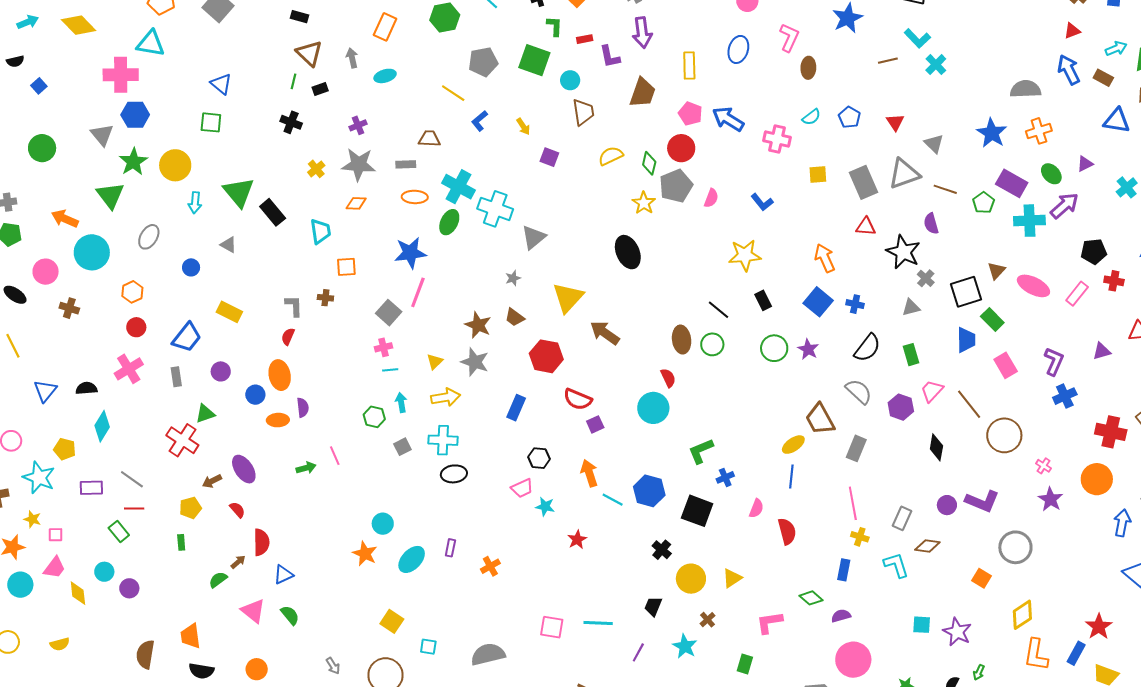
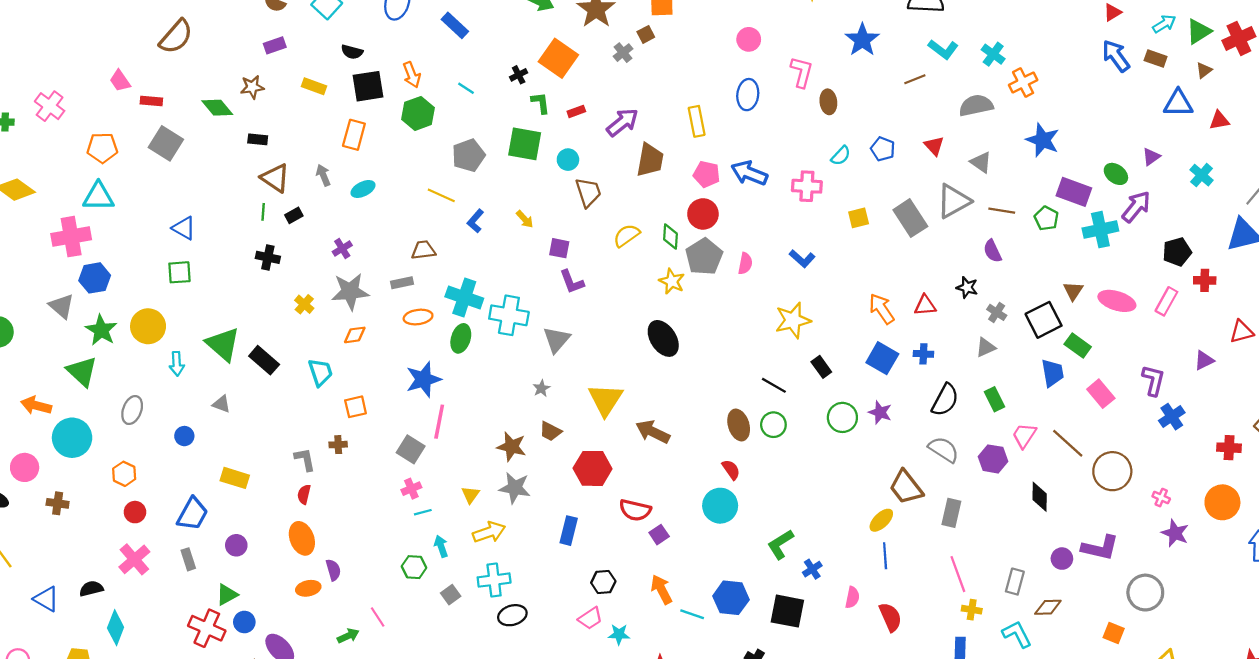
purple arrow: (642, 33) -> (622, 122), moved, turned -112
purple L-shape: (610, 57) -> (572, 282), moved
cyan cross: (936, 65) -> (993, 54), moved
gray semicircle: (1025, 89) -> (976, 105), moved
orange cross: (1039, 131) -> (1023, 83), moved
red triangle: (866, 227) -> (925, 305), moved
black star: (903, 252) -> (967, 287), size x0.6
blue triangle: (45, 391) -> (46, 599), turned -30
blue circle: (255, 395) -> (244, 622), moved
red cross: (1111, 432) -> (1229, 448), size x0.7

